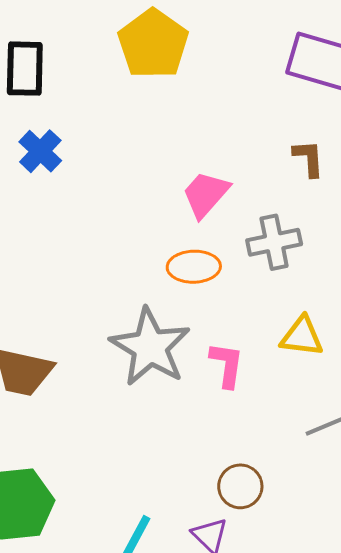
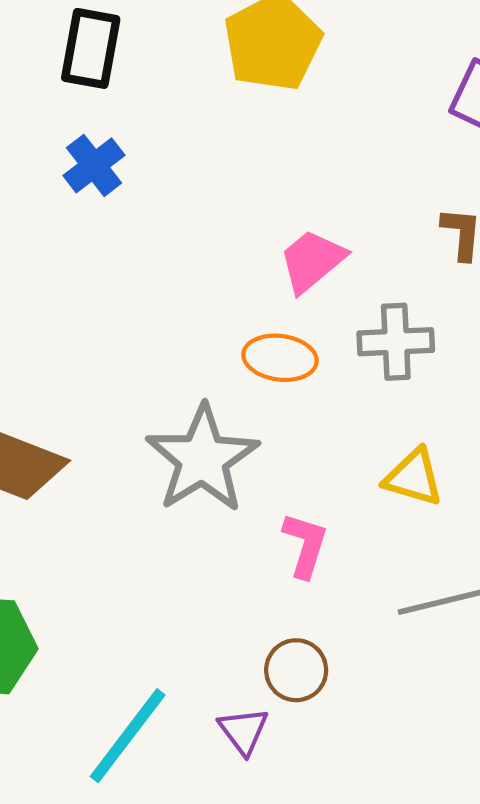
pink L-shape: (227, 365) -> (305, 545), moved

